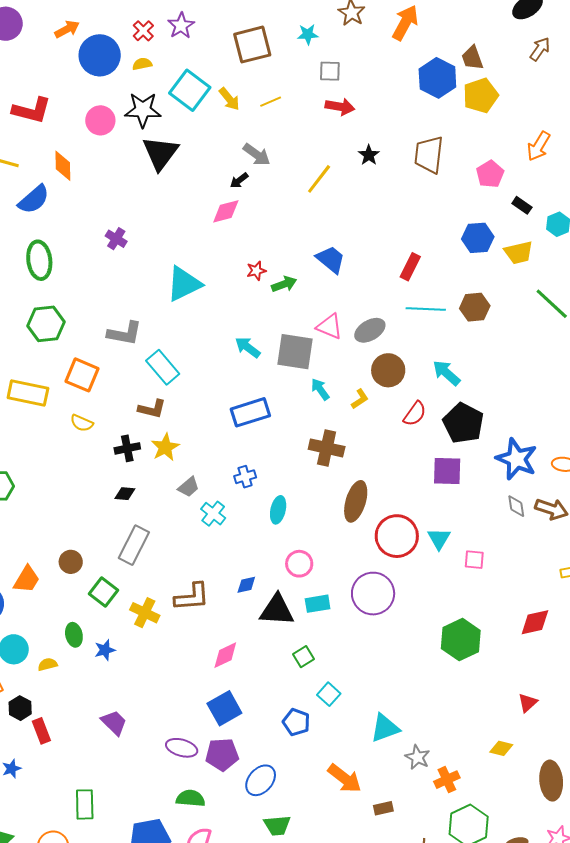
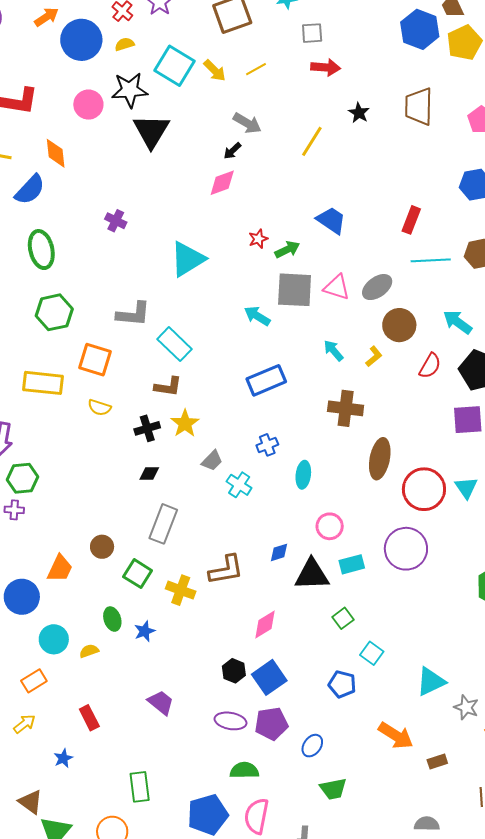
gray square: (295, 352) -> (295, 290), moved
black hexagon: (20, 708) -> (234, 671), moved
blue ellipse: (261, 780) -> (312, 746), size x0.7

